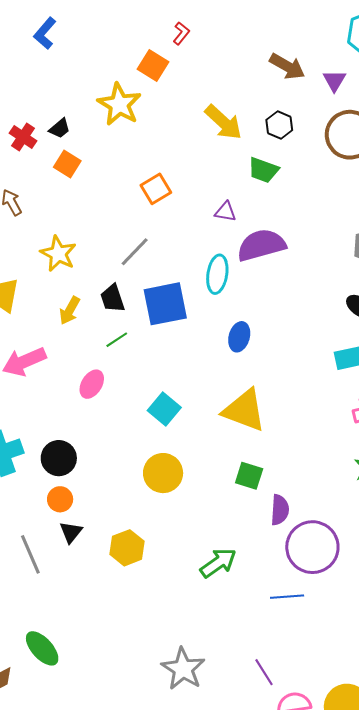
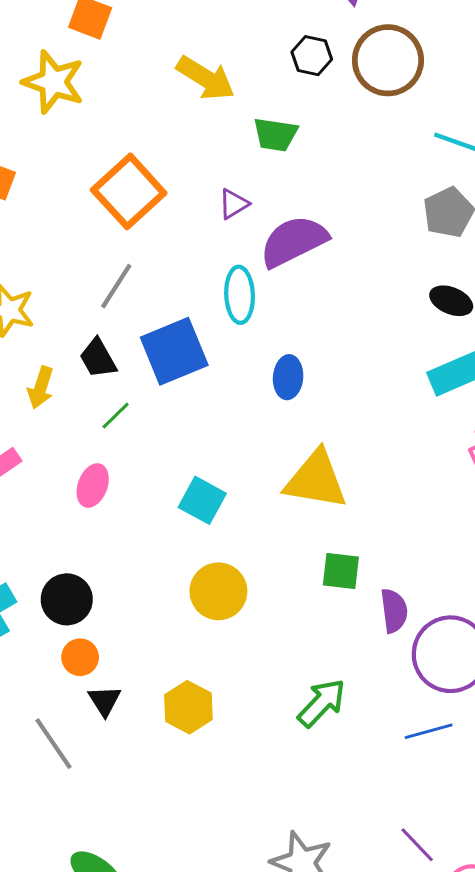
black hexagon: (279, 125) -> (312, 56), moved
orange square: (156, 189) -> (129, 191), size x1.6
purple triangle: (225, 212) -> (234, 204), turned -30

